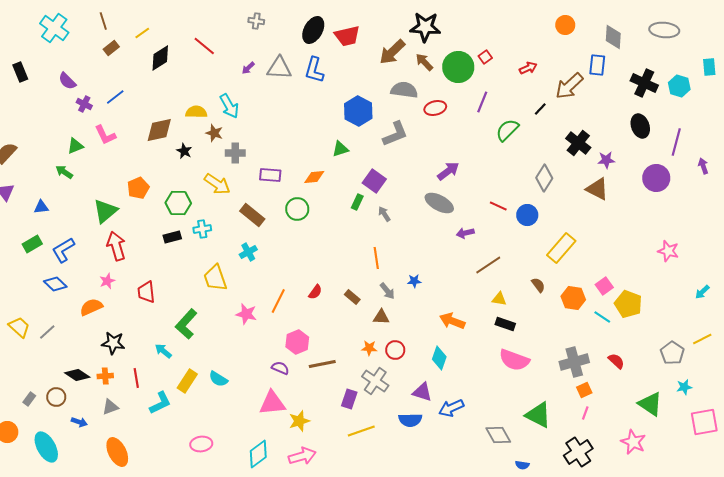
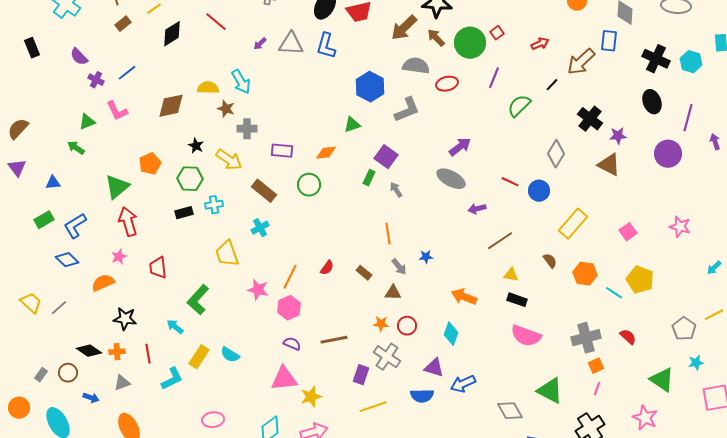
black star: (184, 151) -> (196, 146), moved
pink square: (604, 286) -> (628, 232), moved
pink hexagon: (297, 342) -> (289, 308), moved

